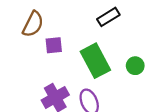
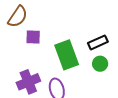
black rectangle: (108, 17) -> (98, 42), moved

